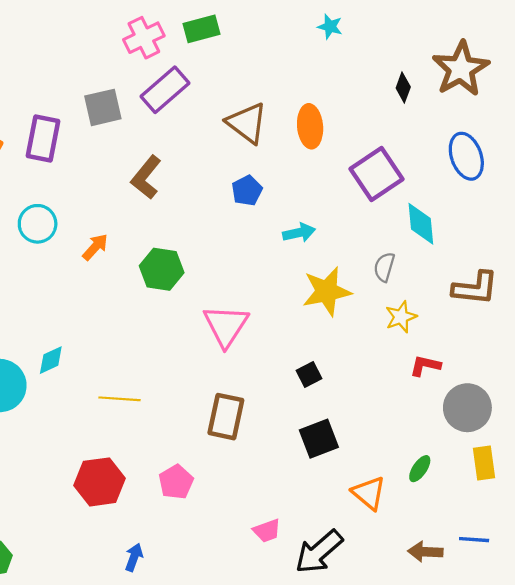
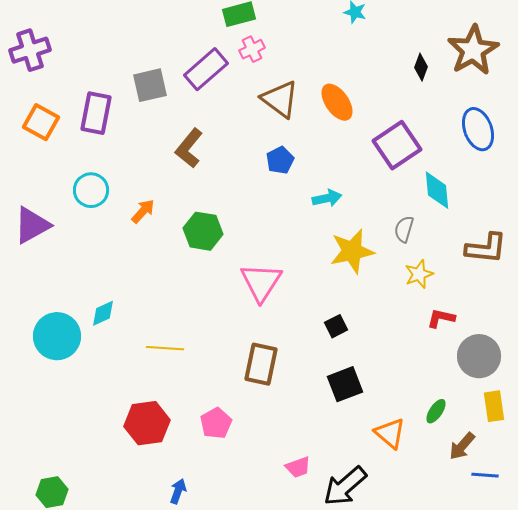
pink cross: (144, 38) -> (252, 49), moved, size x0.7
orange ellipse: (310, 126) -> (337, 102), turned -30
brown arrow: (425, 552) -> (462, 446), moved, turned -52

